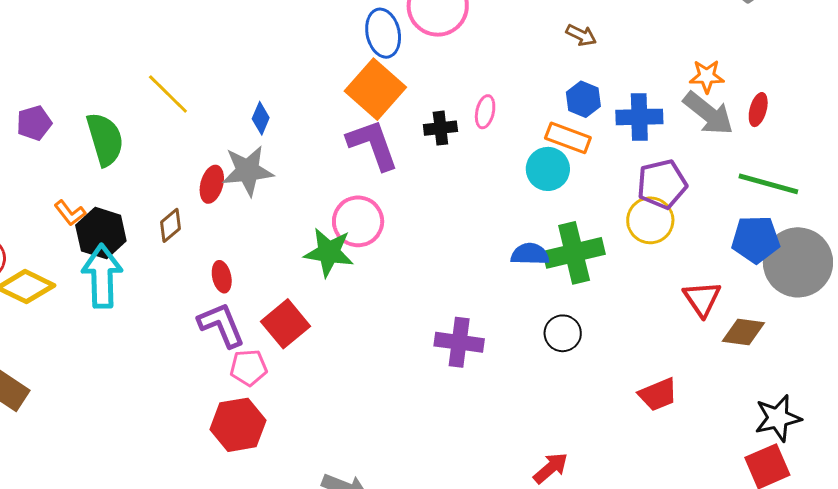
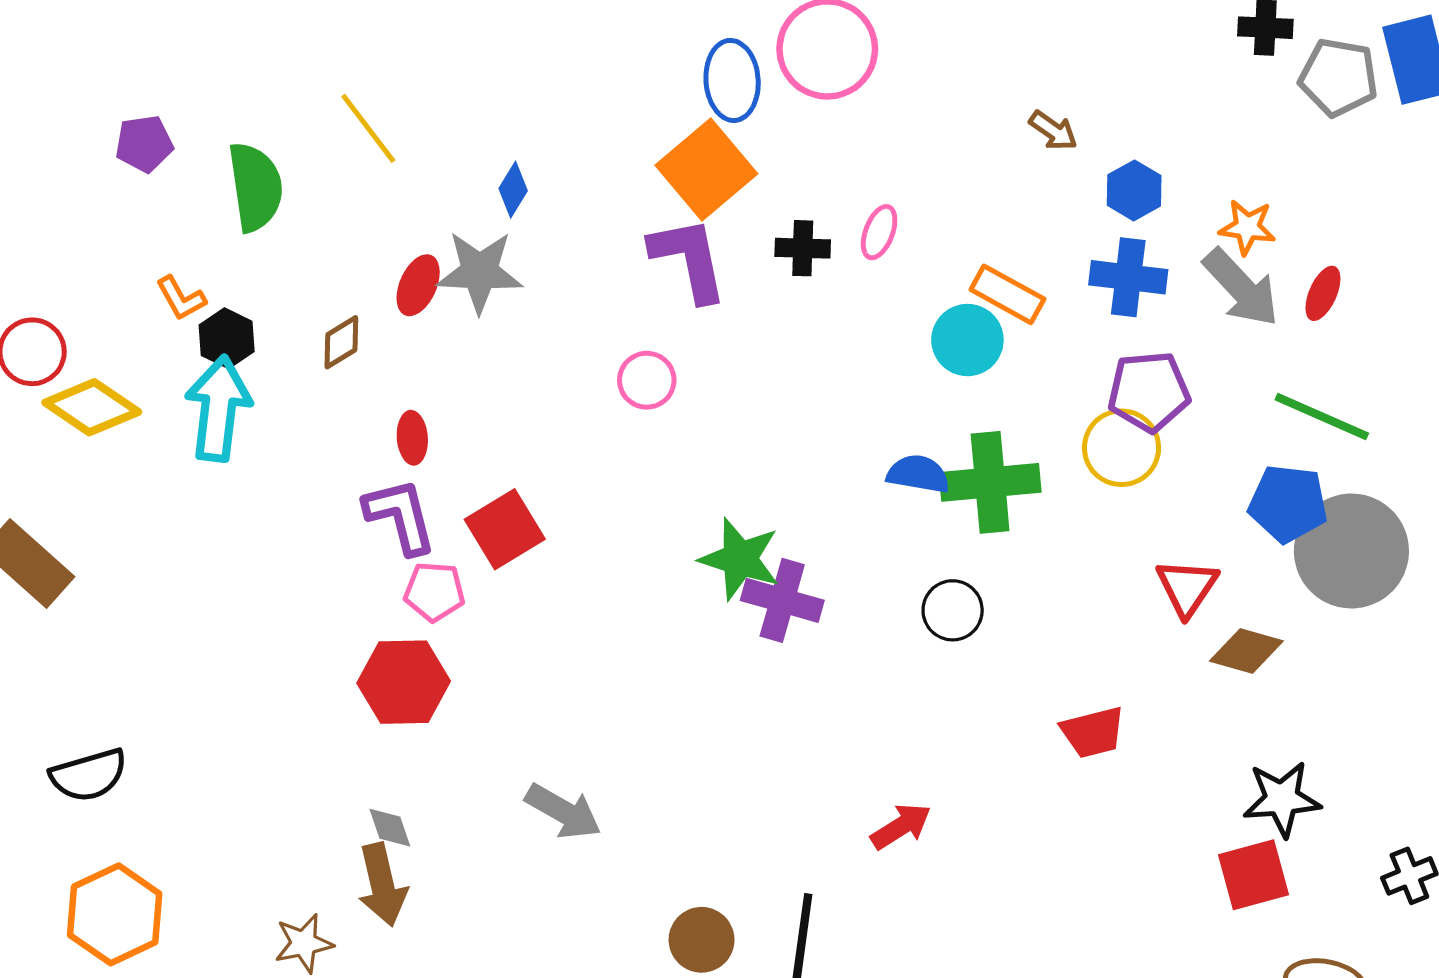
blue hexagon: (583, 99) -> (1134, 190), moved
pink circle: (358, 221) -> (647, 380), size x0.7
black hexagon: (101, 233) -> (227, 338), size x0.7
green star: (329, 252) -> (740, 559), moved

